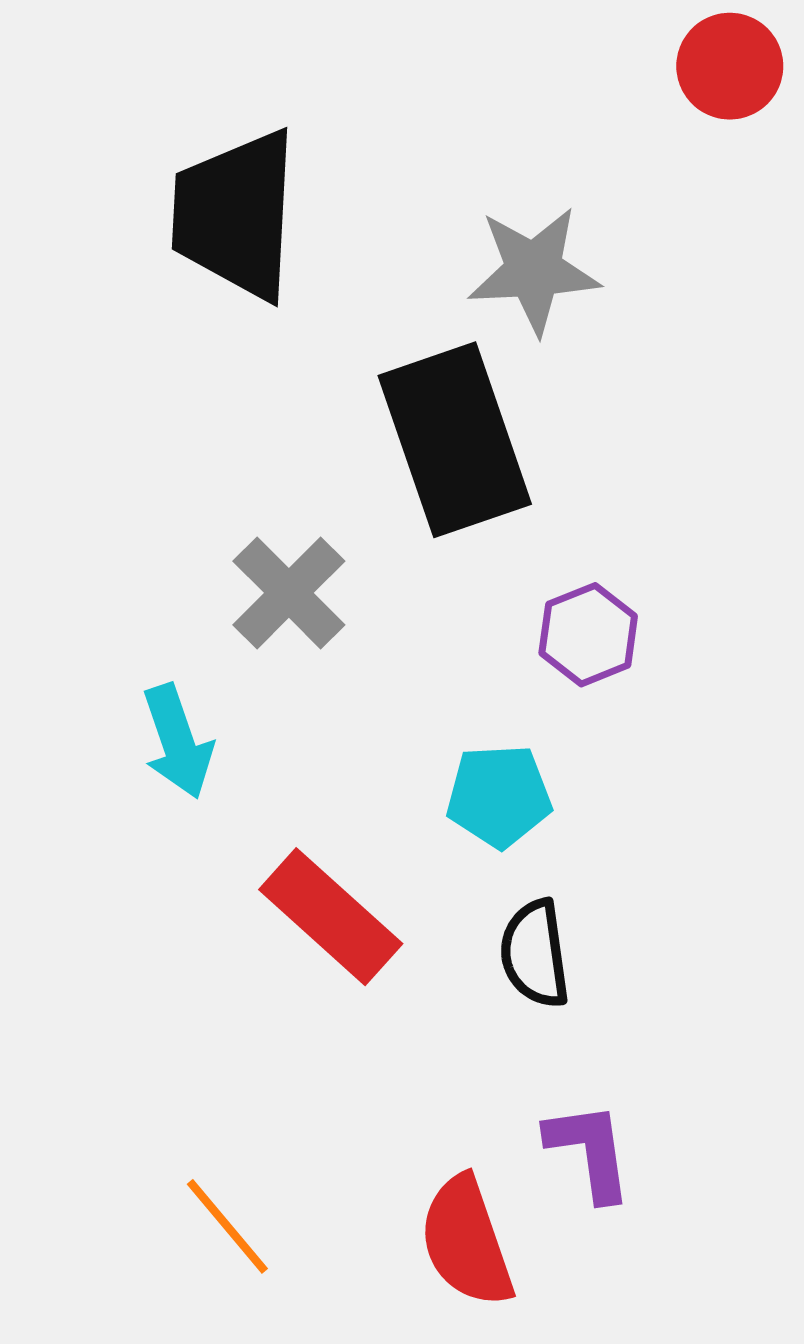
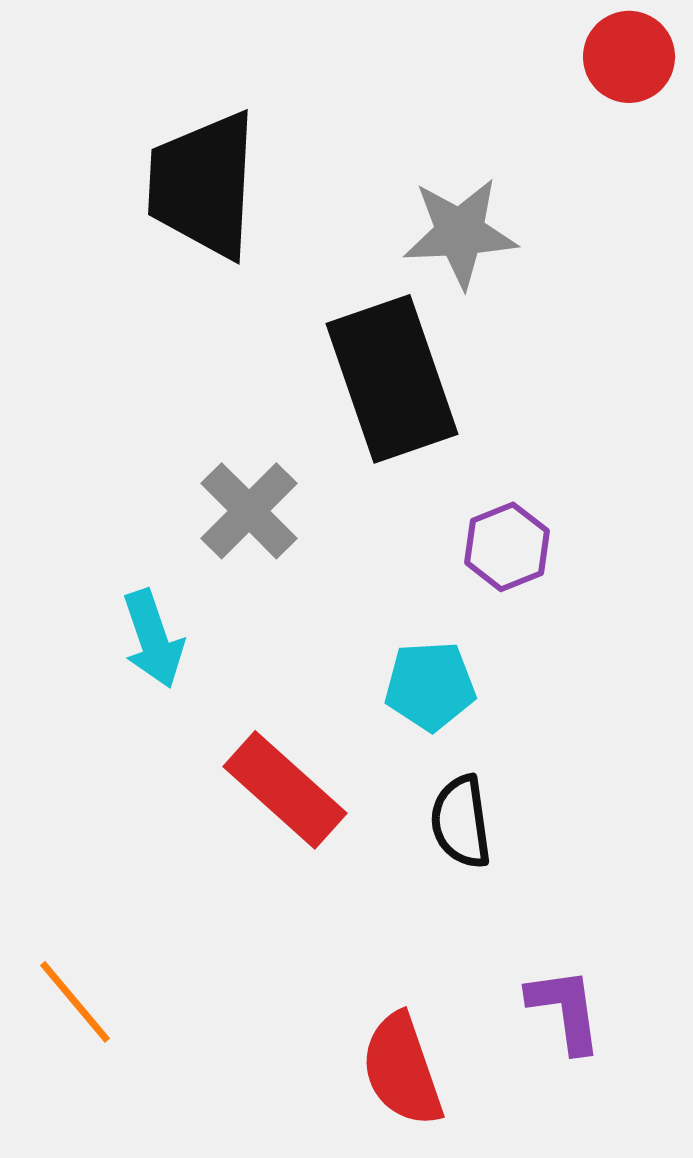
purple L-shape: (589, 1151) -> (565, 1010), moved
orange line: (227, 1226) -> (75, 1002), moved

